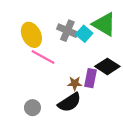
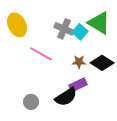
yellow ellipse: (31, 35) -> (17, 25), moved
purple rectangle: (91, 78) -> (78, 85), moved, turned 54
brown star: (75, 83) -> (79, 62), moved

